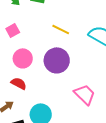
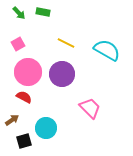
pink circle: (23, 58) -> (28, 72), size x1.4

